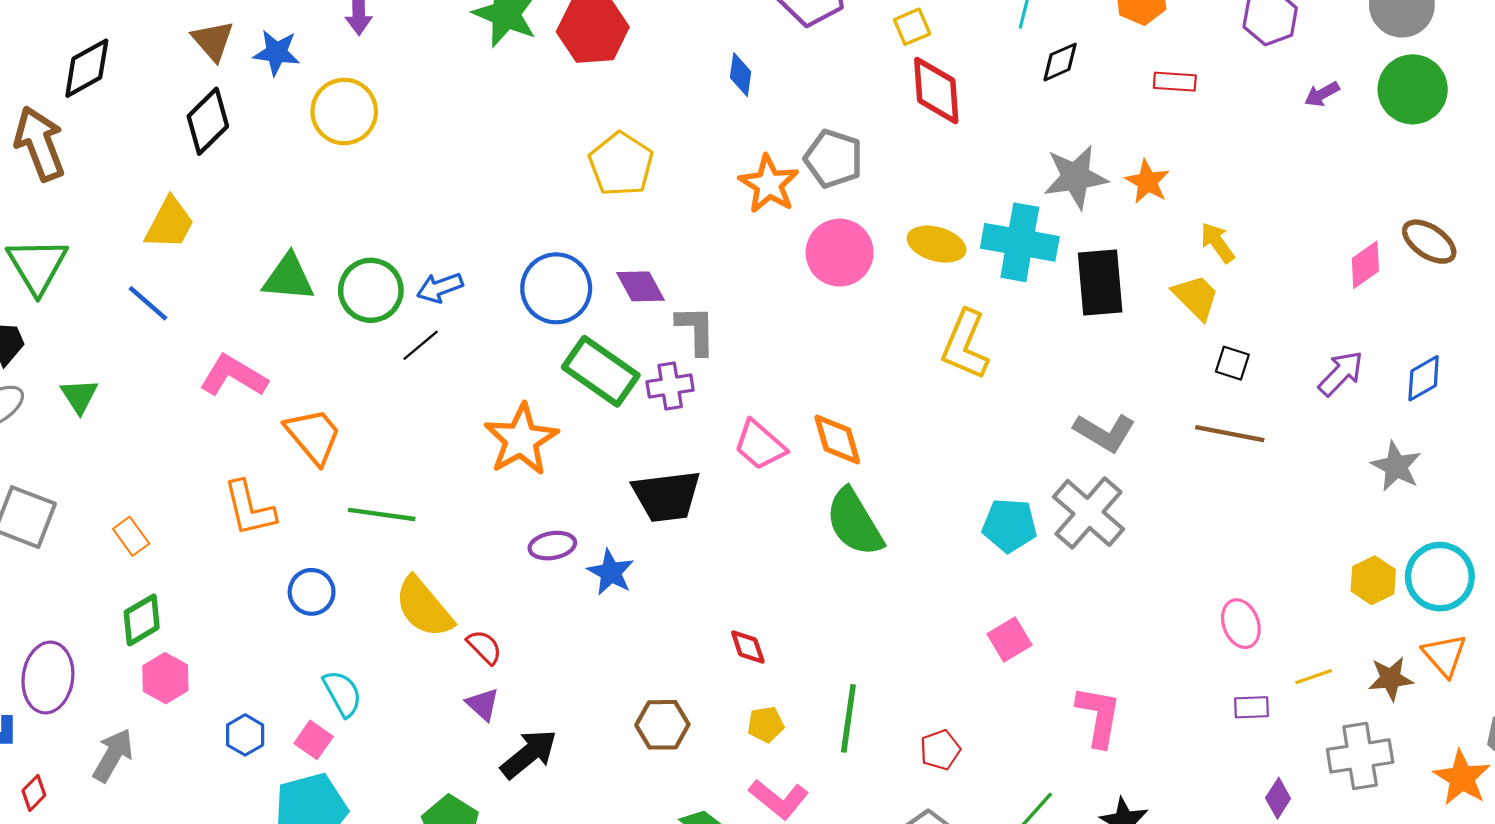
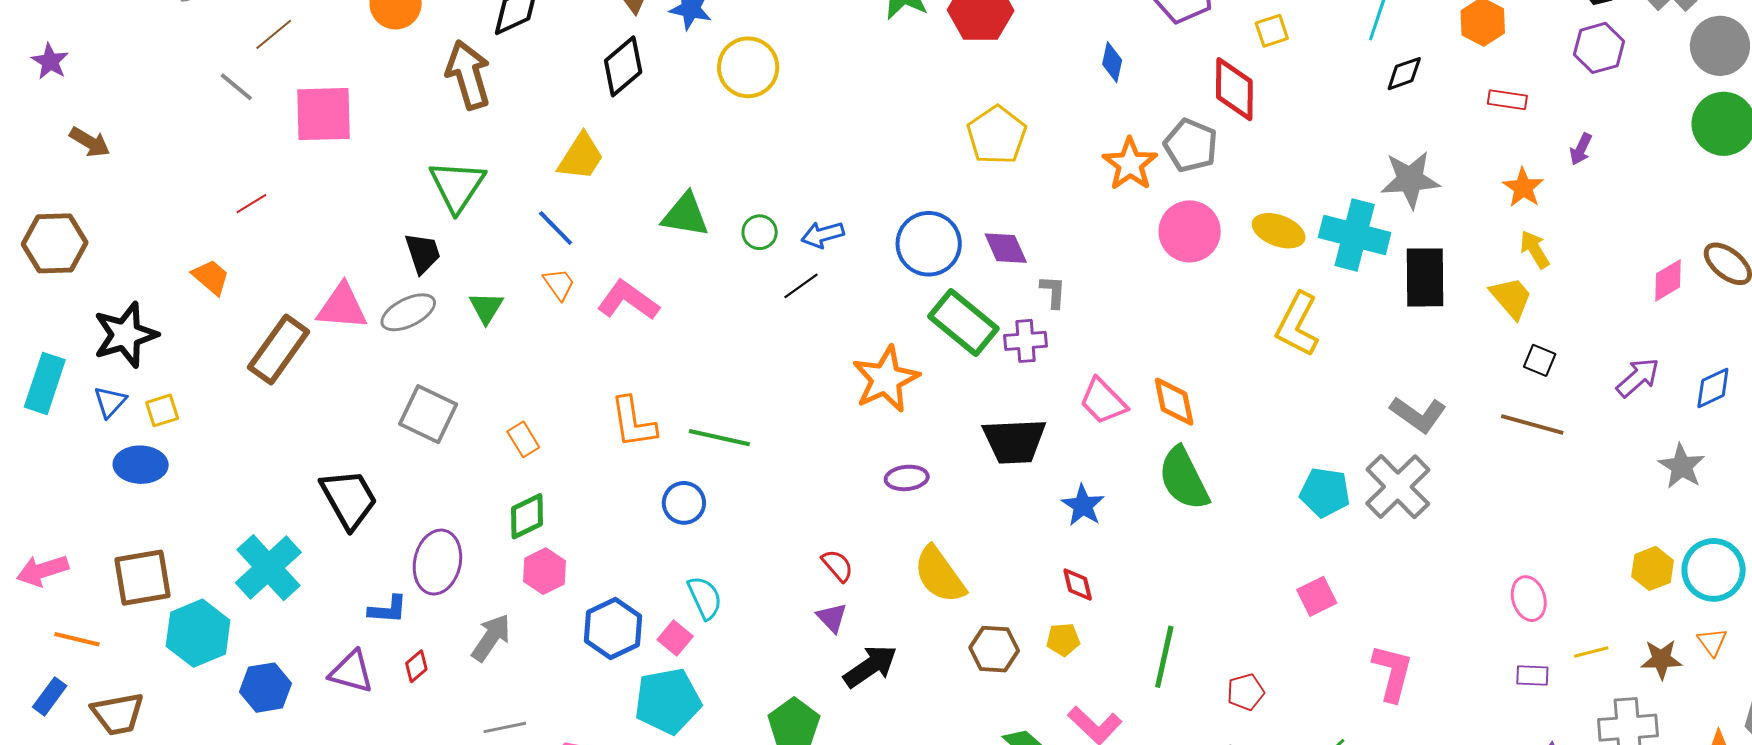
red diamond: (936, 90) -> (1234, 89), moved
purple arrow: (1322, 94) -> (1581, 149), moved, turned -40
orange star: (1147, 182) -> (1523, 188), moved
green circle: (371, 290) -> (760, 232), size x0.6
gray L-shape: (696, 330) -> (1053, 292), size x0.7
orange trapezoid: (313, 436) -> (559, 284), moved, size x0.6
green line: (382, 514) -> (719, 438), moved
blue star: (611, 572) -> (1083, 505), moved
yellow semicircle: (424, 607) -> (940, 575), moved
orange triangle: (1445, 655) -> (1712, 642), size x0.7
yellow pentagon: (766, 725) -> (1063, 640), moved
blue hexagon: (245, 735) -> (613, 629), size x1.6

